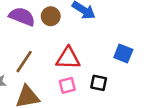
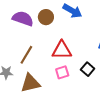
black square: (99, 83) -> (88, 69), turned 32

